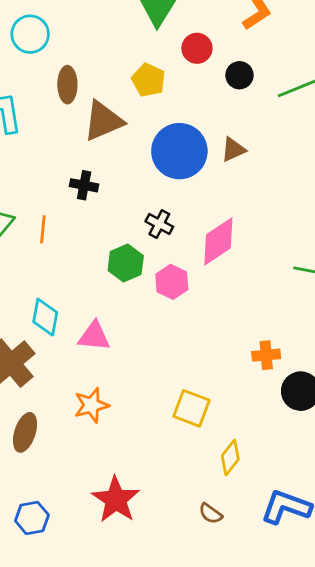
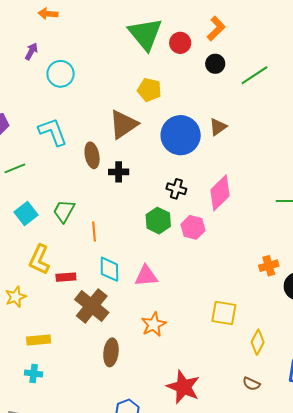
red circle: (197, 48) -> (180, 43), moved
black circle: (239, 75) -> (215, 64), moved
brown ellipse: (67, 85) -> (92, 155), moved
orange line: (43, 229) -> (94, 231), moved

